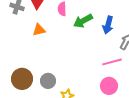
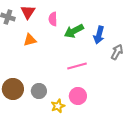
pink line: (112, 62) -> (77, 66), moved
pink circle: (109, 86) -> (78, 96), moved

